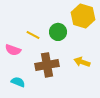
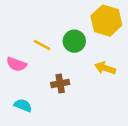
yellow arrow: (82, 62) -> (105, 68), moved
brown cross: (47, 65) -> (60, 83), size x0.6

